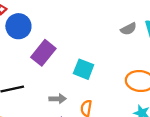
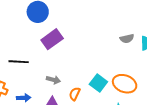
cyan square: (84, 69) -> (98, 83), moved

